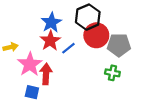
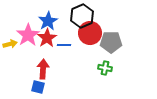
blue line: (68, 48) -> (64, 45), turned 40
pink star: (30, 64) -> (28, 35), moved
blue square: (32, 92) -> (38, 87), moved

